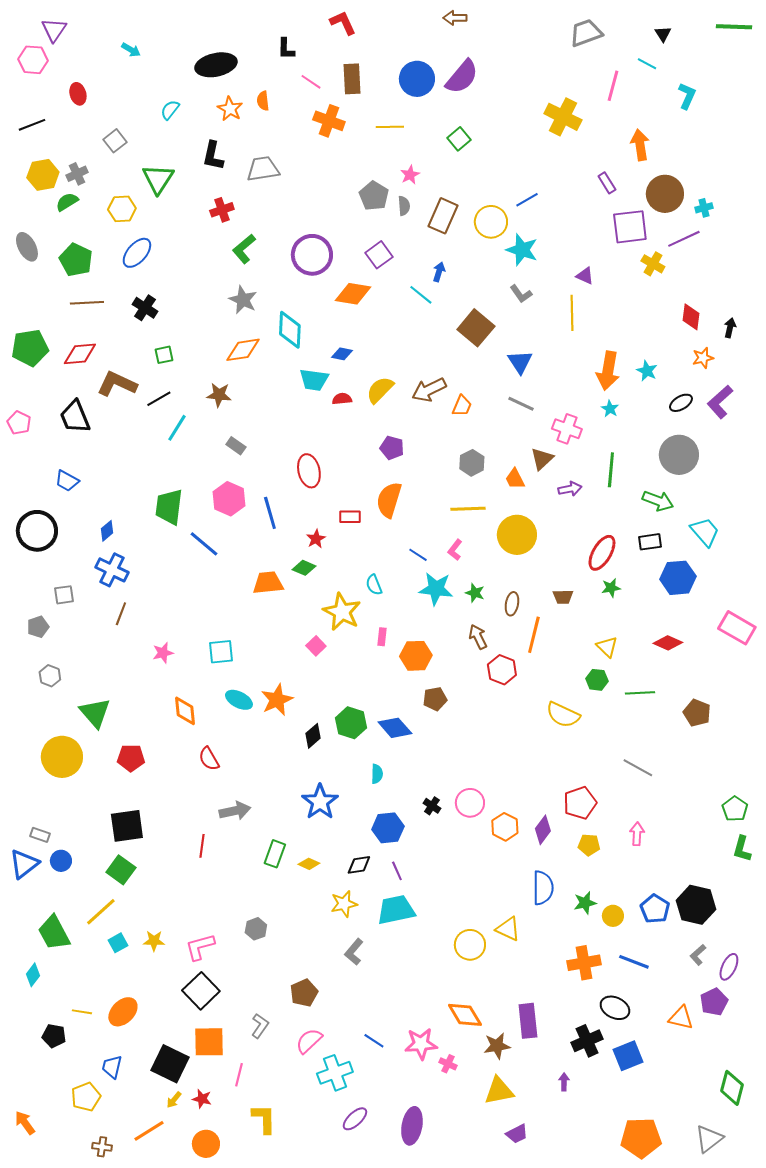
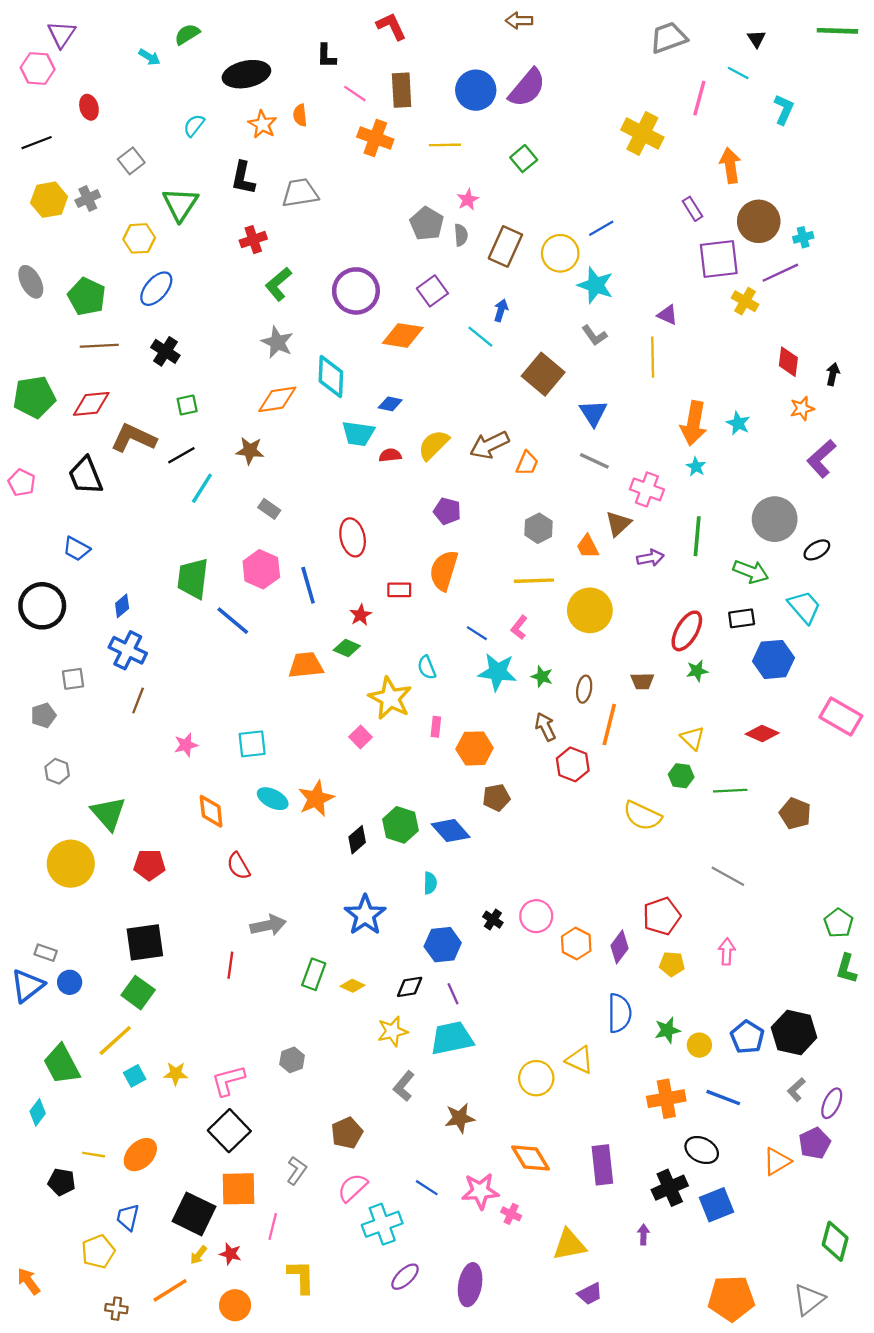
green semicircle: (67, 202) -> (187, 34), moved
black ellipse: (681, 403) -> (817, 550), moved
orange triangle: (681, 1018) -> (777, 1161), turned -44
brown star: (497, 1046) -> (460, 1118), moved

